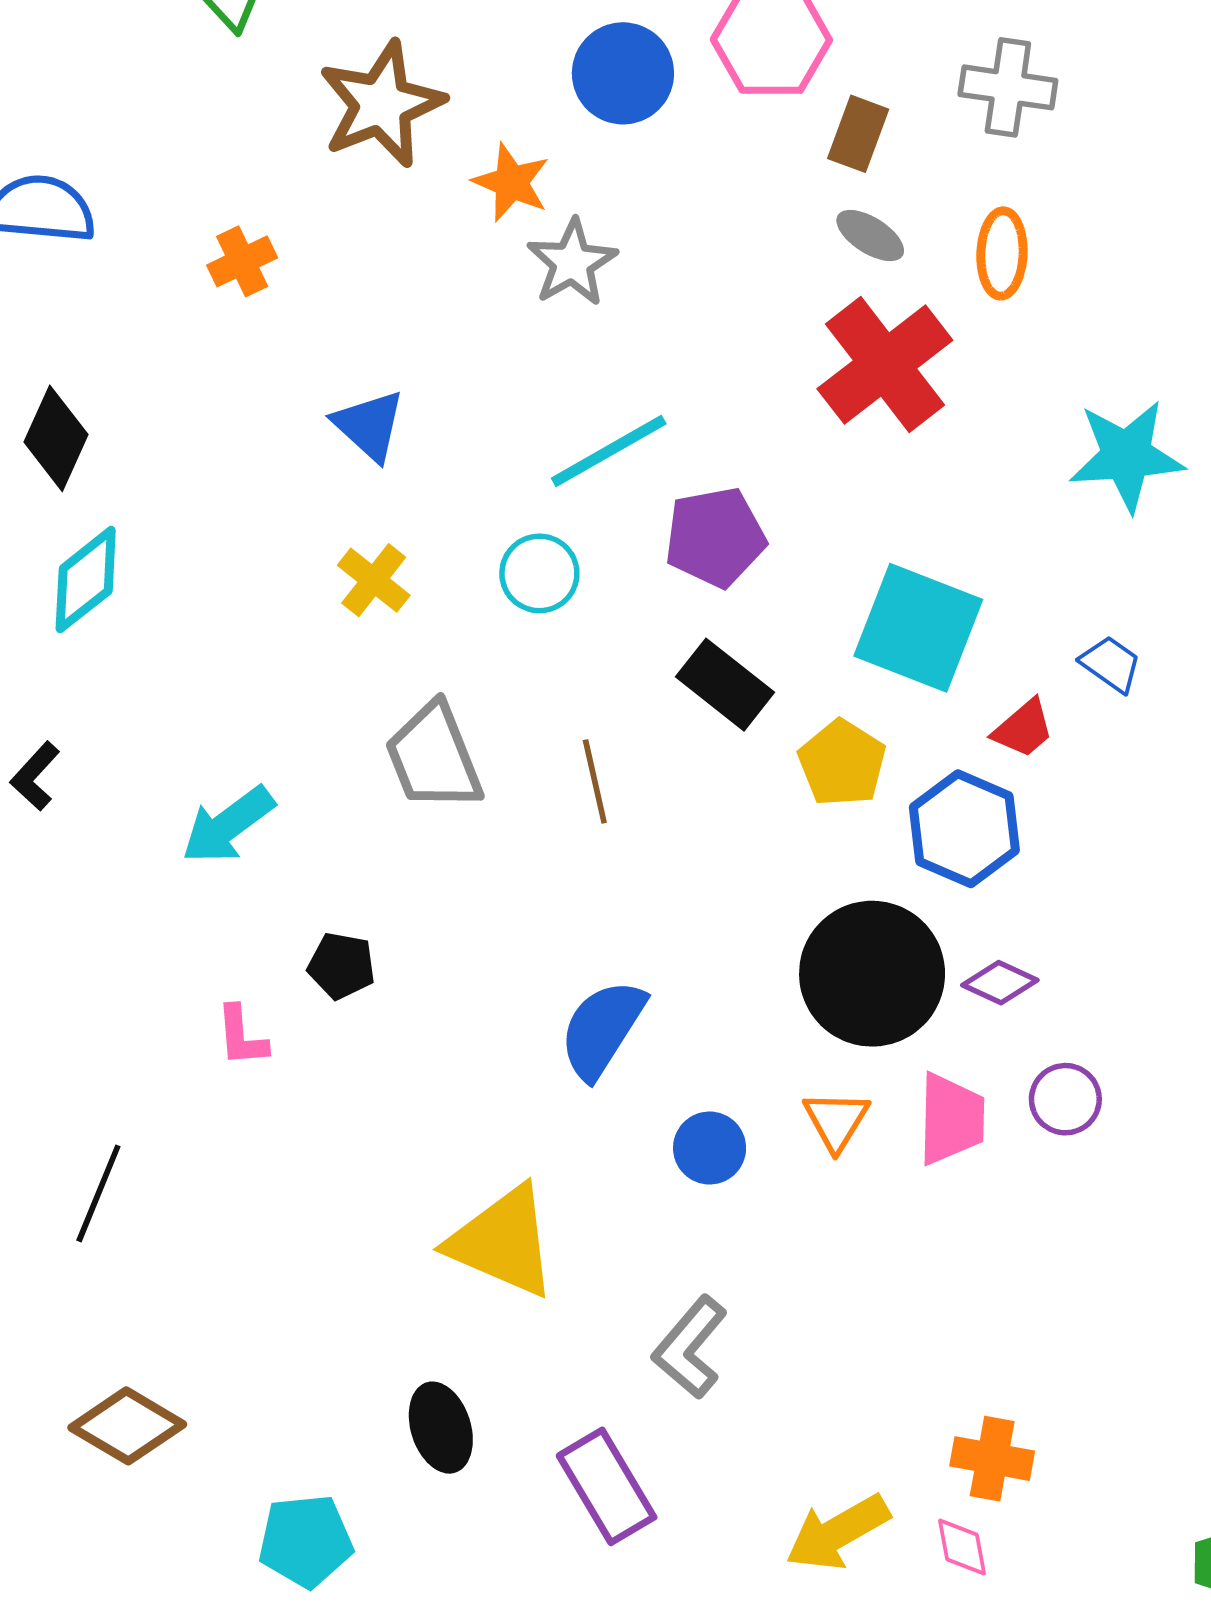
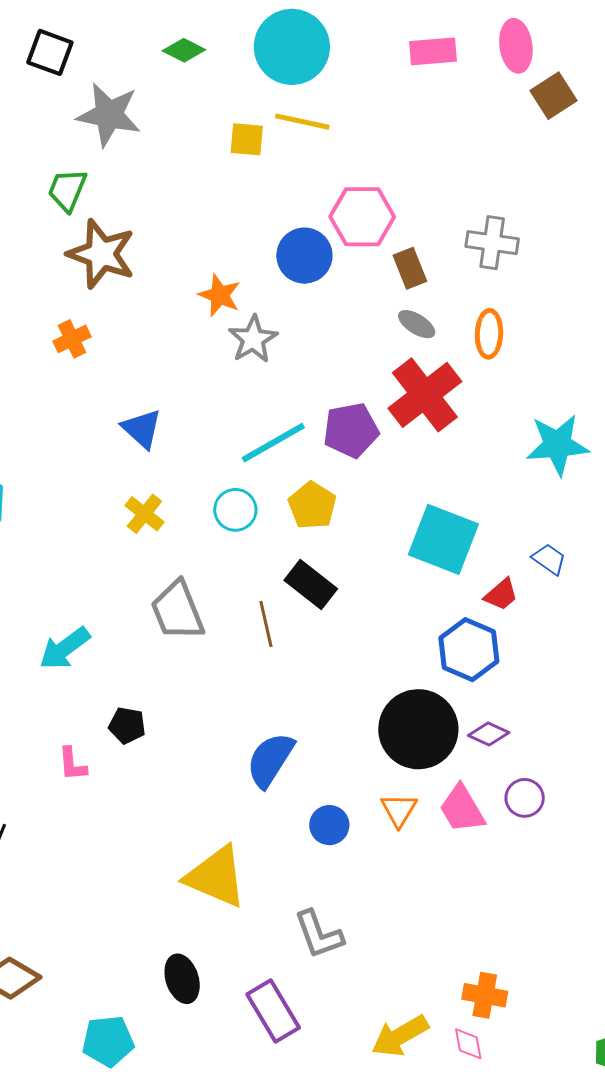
blue circle: (623, 73) -> (304, 256), moved
brown star: (381, 104) -> (101, 254), moved, turned -30
brown rectangle: (858, 134) -> (410, 268), turned -42
purple pentagon: (715, 537) -> (351, 430), moved
black rectangle: (725, 685) -> (311, 585), moved
yellow pentagon: (842, 763) -> (312, 505), moved
pink trapezoid: (951, 1119) -> (462, 809), turned 148
gray L-shape: (690, 1347) -> (319, 934), turned -60

